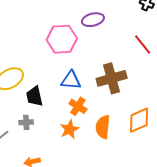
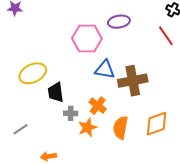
red line: (143, 45) -> (166, 36), moved
blue triangle: (71, 80) -> (105, 70), moved
gray cross: (26, 122) -> (71, 113), moved

